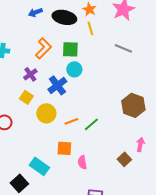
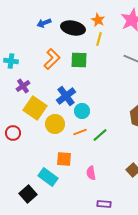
yellow line: (90, 28) -> (99, 39), turned 32
cyan circle: (74, 69) -> (82, 111), moved
purple cross: (30, 74) -> (23, 86), moved
yellow square: (26, 97) -> (35, 108), size x1.6
orange square: (64, 148) -> (64, 159), moved

